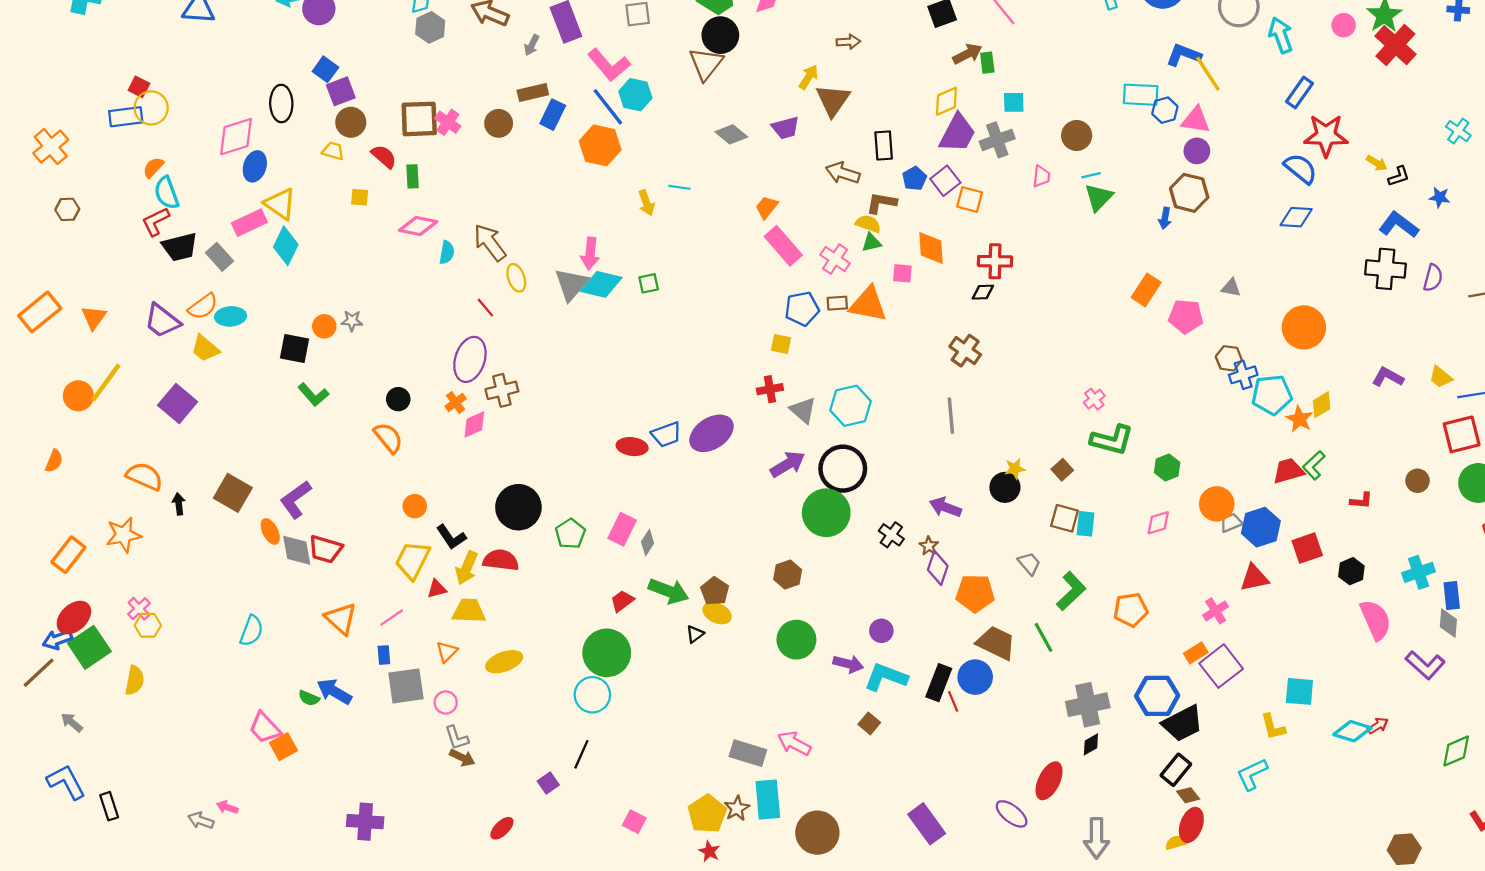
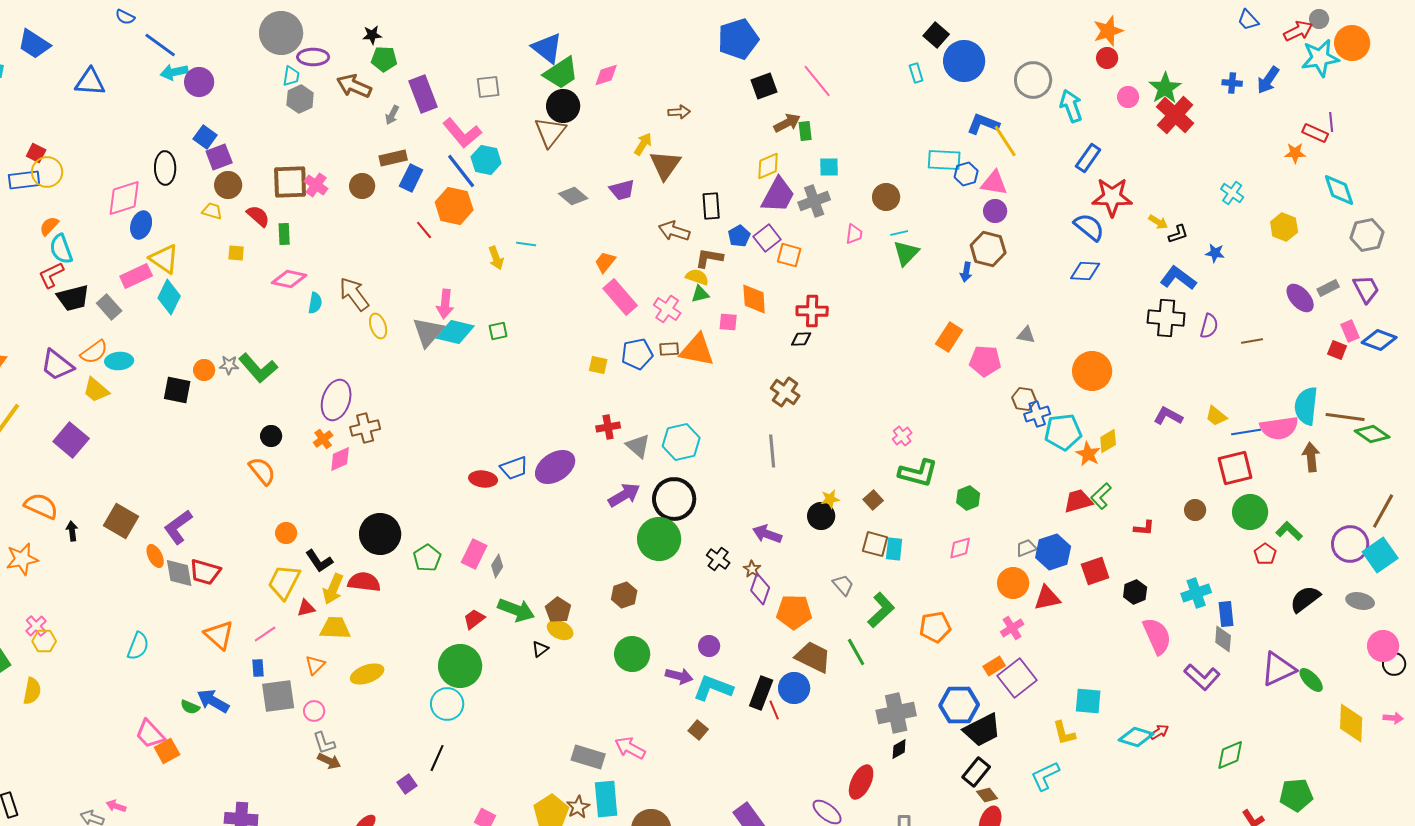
red line: (485, 308) -> (424, 230), moved
yellow square: (781, 344) -> (598, 365), moved
green L-shape: (313, 395) -> (258, 368), moved, size x1.4
orange circle: (1217, 504) -> (1013, 583), moved

